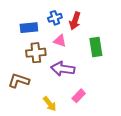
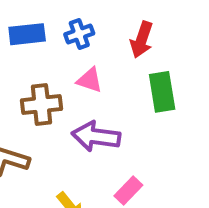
red arrow: (75, 21) -> (142, 40), moved
blue rectangle: (29, 28) -> (27, 34), moved

